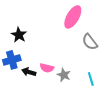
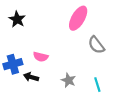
black star: (19, 35) -> (17, 19), moved
pink semicircle: (47, 68) -> (41, 57), moved

